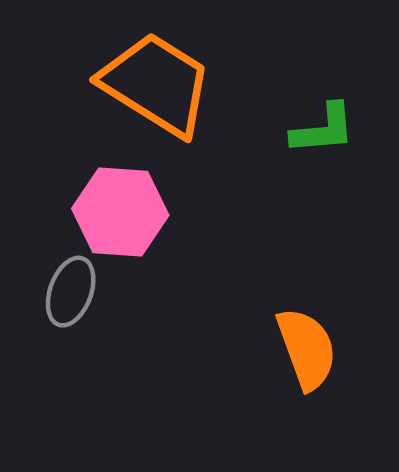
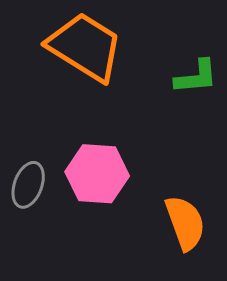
pink hexagon: (120, 212) -> (97, 174), moved

